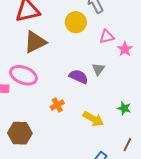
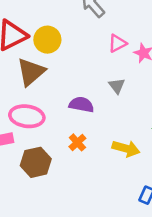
yellow circle: (76, 22) -> (47, 40), moved
purple semicircle: (79, 77) -> (81, 105), moved
brown hexagon: (20, 133) -> (36, 162), moved

